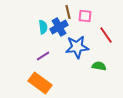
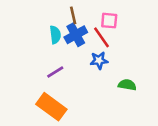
brown line: (68, 12) -> (73, 15), moved
red line: (106, 35) -> (101, 37), moved
blue star: (77, 47) -> (99, 60), size x0.6

